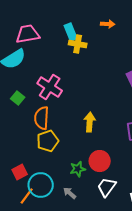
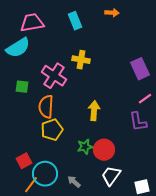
yellow cross: (78, 44) -> (81, 60), moved
green square: (18, 98) -> (22, 87), turned -32
green star: (78, 169) -> (85, 147), moved

